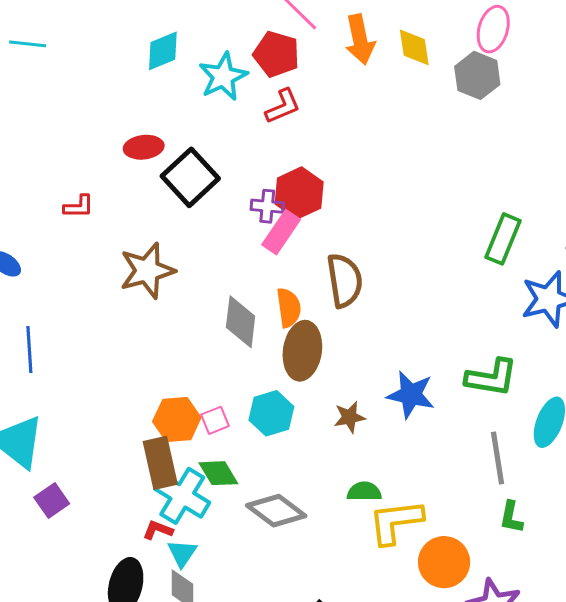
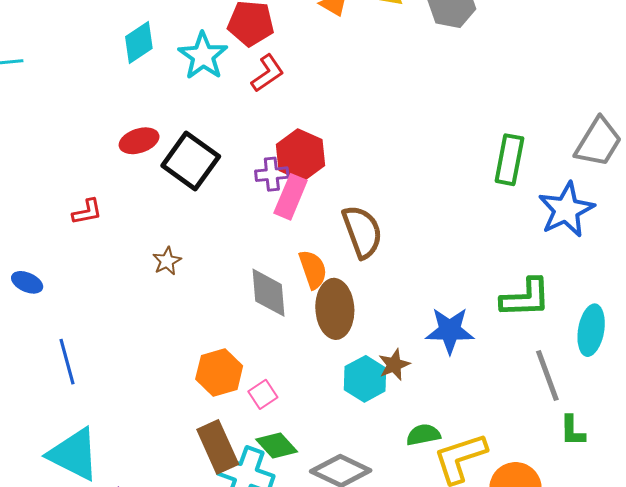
brown star: (147, 271) -> (167, 261), size x0.5
cyan hexagon: (271, 413) -> (365, 379), moved
orange hexagon: (177, 420) -> (219, 373), moved

